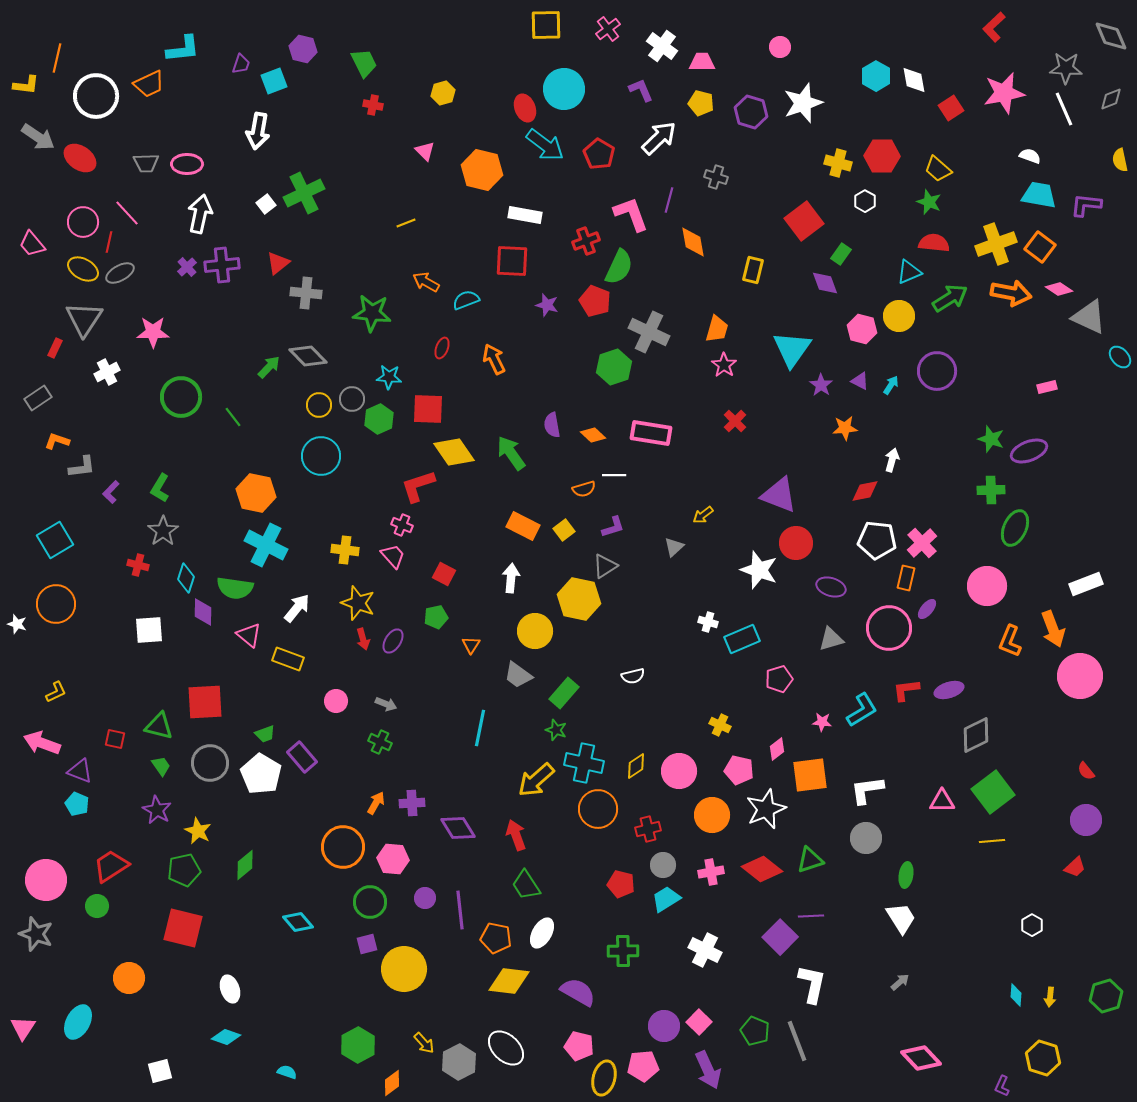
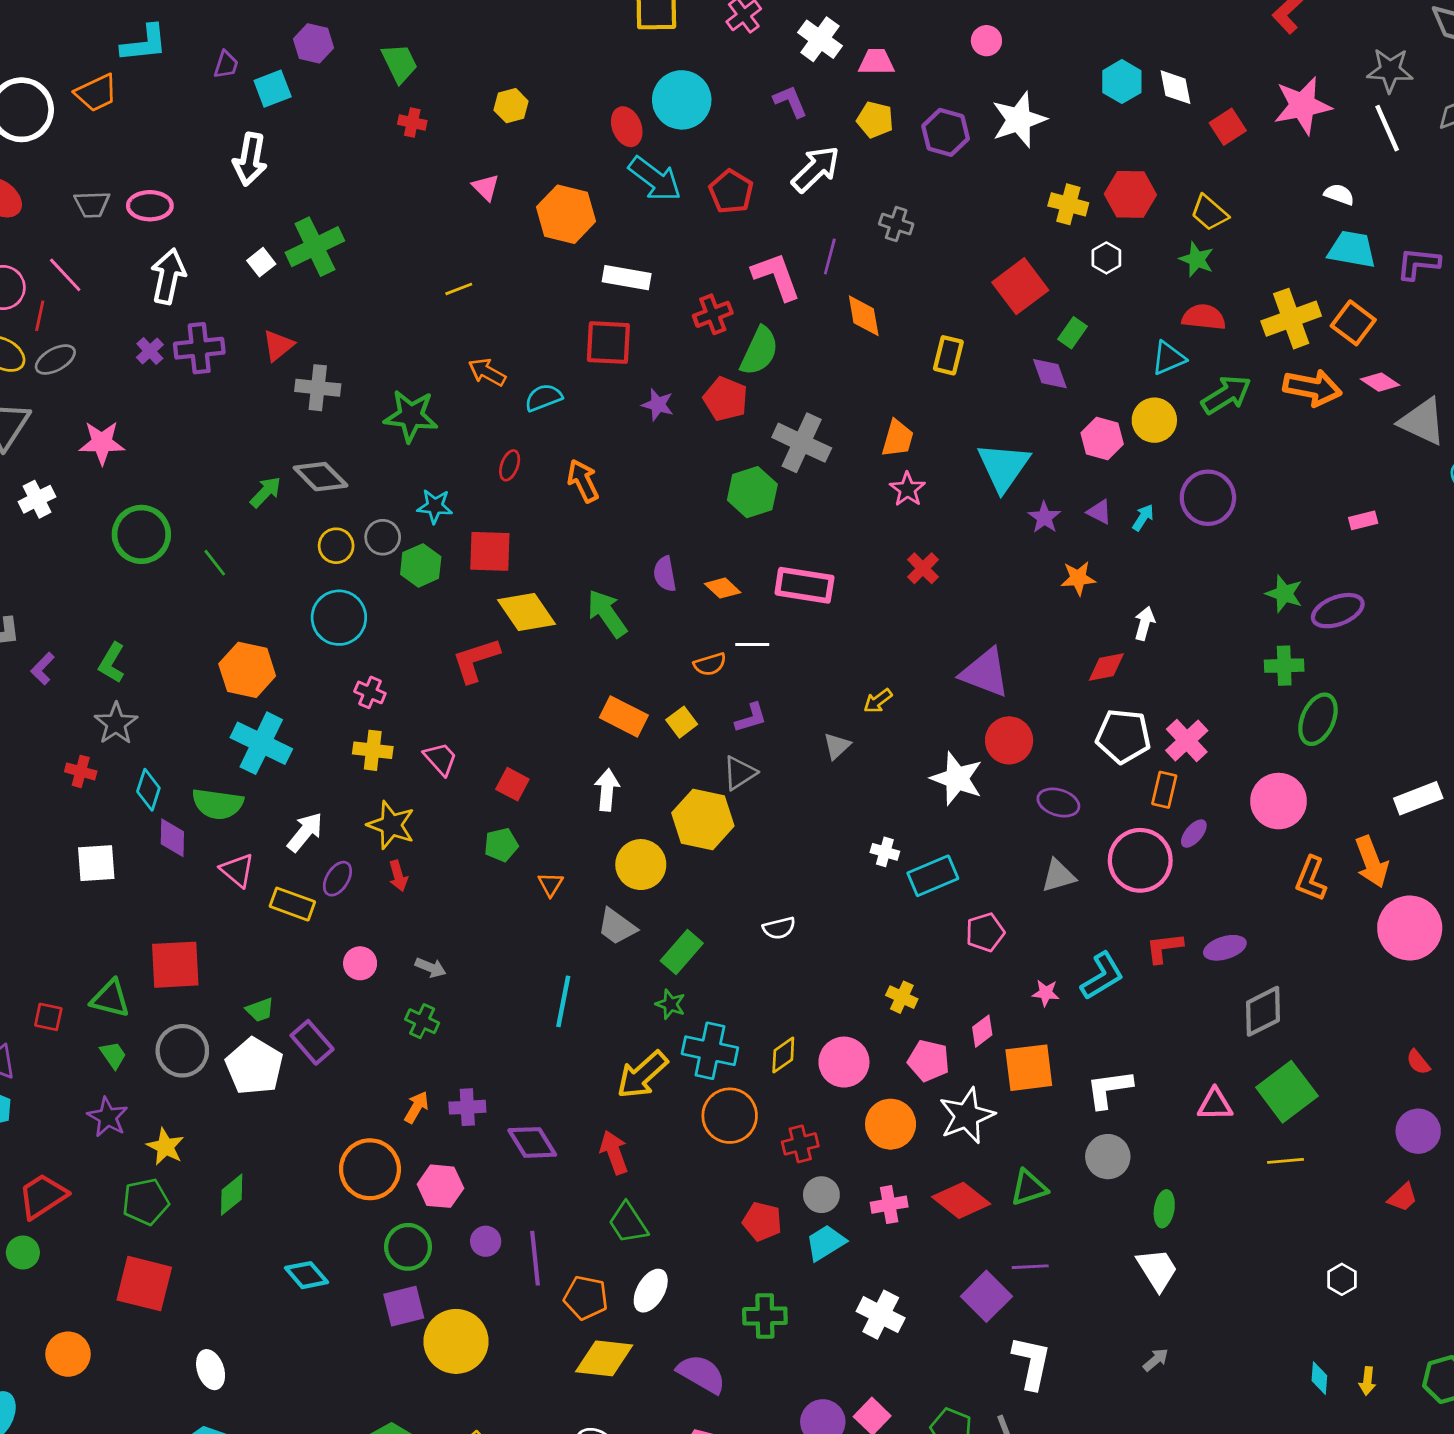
pink cross: (402, 525) -> (370, 692), moved
purple ellipse: (393, 641) -> (337, 879), moved
purple square: (367, 944) -> (404, 1306), size x1.4

